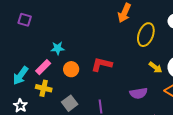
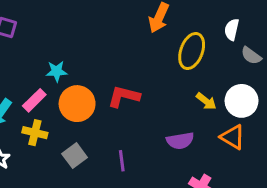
orange circle: (71, 69) -> (77, 104), size x1.5

